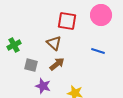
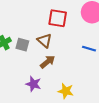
gray square: (31, 65) -> (22, 45), moved

